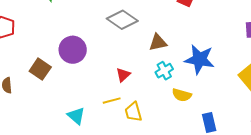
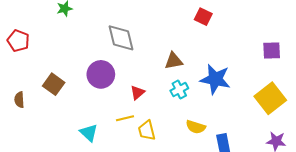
gray diamond: (122, 20) -> (121, 38), moved, turned 40
purple circle: (73, 50) -> (101, 74), moved
yellow semicircle: (182, 95) -> (196, 127), moved

